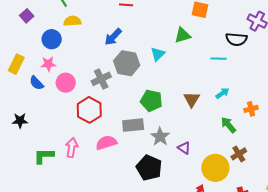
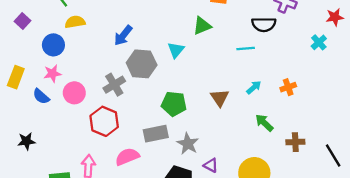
orange cross: (251, 109) -> (288, 87), moved
purple triangle: (184, 148) -> (211, 165), moved
brown cross: (239, 154) -> (295, 142), moved, turned 35

